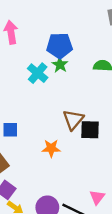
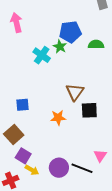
blue pentagon: (60, 46) -> (70, 32), moved
black square: (90, 130) -> (89, 110), moved

